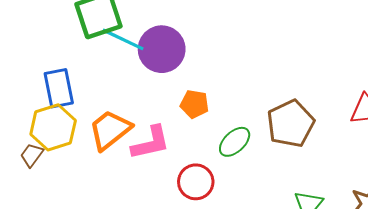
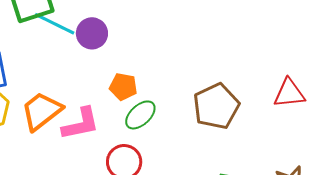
purple circle: (162, 49) -> (92, 33), size x0.7
green ellipse: (235, 142) -> (140, 115), moved

